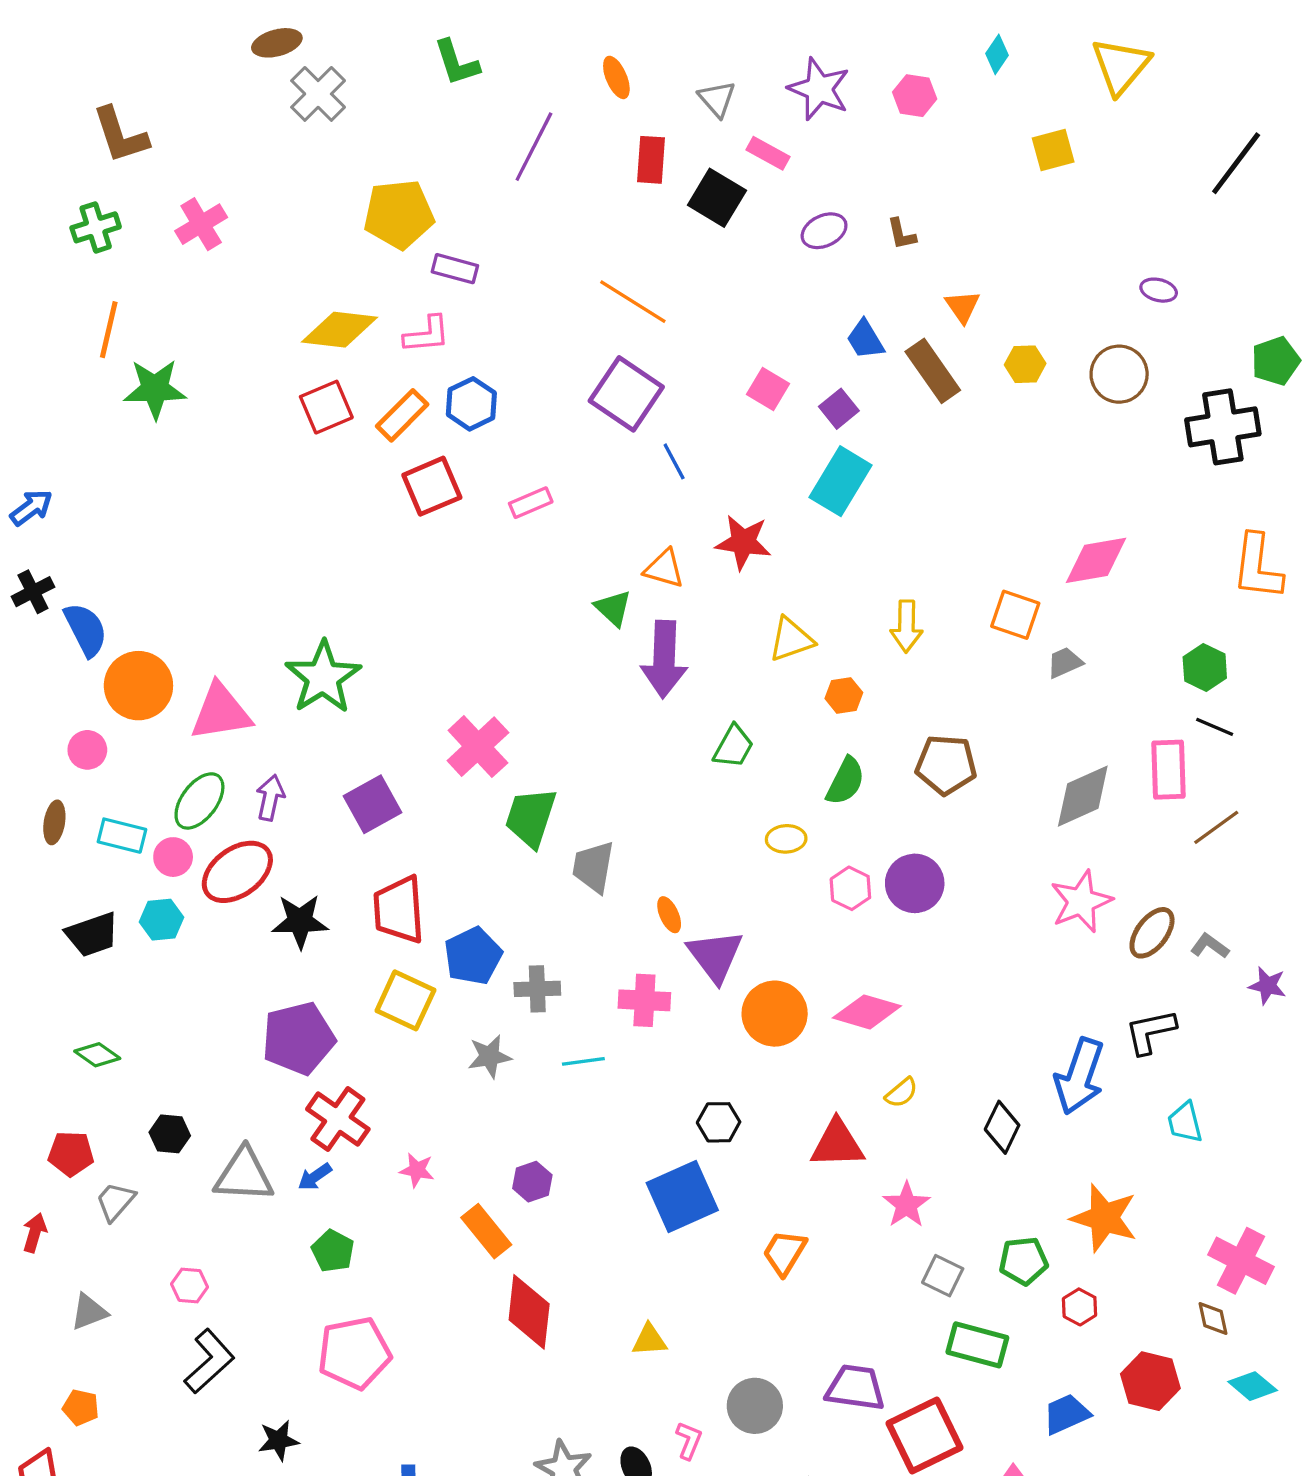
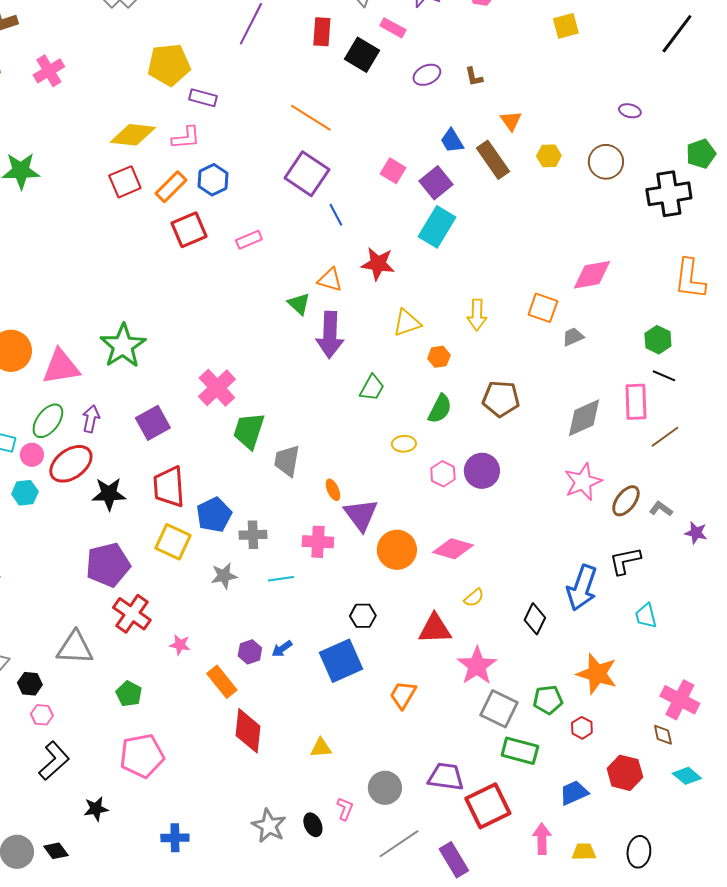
purple square: (839, 409) -> (436, 183), size x1.4
black hexagon: (170, 1134) -> (30, 684), moved
blue arrow: (315, 1177) -> (282, 649), moved
pink star: (906, 1205) -> (477, 666), size x1.4
gray square: (943, 1276) -> (499, 709), size x1.5

